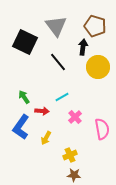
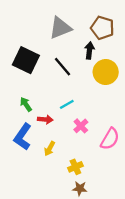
gray triangle: (56, 26) -> (60, 28), turned 45
black square: (25, 42) -> (26, 60), moved
pink semicircle: (102, 129) -> (110, 139), turned 40

